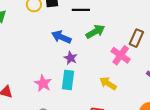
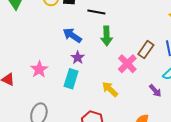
green arrow: (95, 32) -> (107, 36), turned 108
pink star: (43, 83) -> (39, 69), moved

